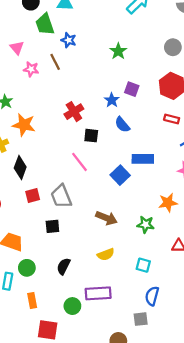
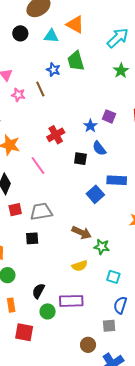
green trapezoid: (45, 24) -> (76, 61), moved
green star: (118, 51) -> (121, 71), moved
black square: (91, 136) -> (80, 159), moved
pink line: (79, 162) -> (38, 165), moved
gray trapezoid: (61, 196) -> (41, 211), turned 100
green star: (146, 225) -> (102, 247), moved
black semicircle: (64, 266) -> (38, 291), moved

